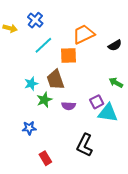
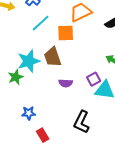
cyan star: (31, 84) -> (29, 61), size x1.6
green star: (44, 100) -> (16, 77), moved
blue star: (29, 128) -> (29, 113), moved

